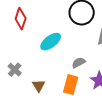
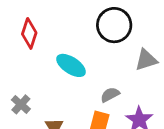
cyan ellipse: (51, 42) -> (71, 65), turned 70

